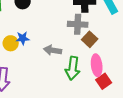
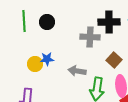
gray cross: (78, 24) -> (90, 37), moved

